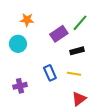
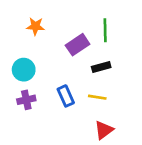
green line: (80, 23) -> (105, 30), turned -42
cyan circle: (18, 44) -> (24, 70), moved
purple cross: (20, 86) -> (26, 100), moved

